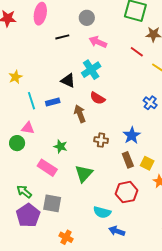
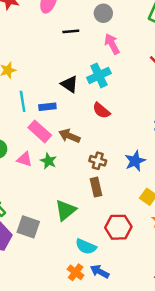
pink arrow: (98, 42) -> (112, 44), turned 30
brown arrow: (80, 114) -> (69, 136), moved, turned -54
pink triangle: (28, 128) -> (25, 159), moved
brown rectangle: (128, 160) -> (96, 187), moved
pink rectangle: (47, 168) -> (40, 131), moved
green triangle: (84, 174) -> (65, 210), moved
orange cross: (66, 237) -> (76, 272), moved

